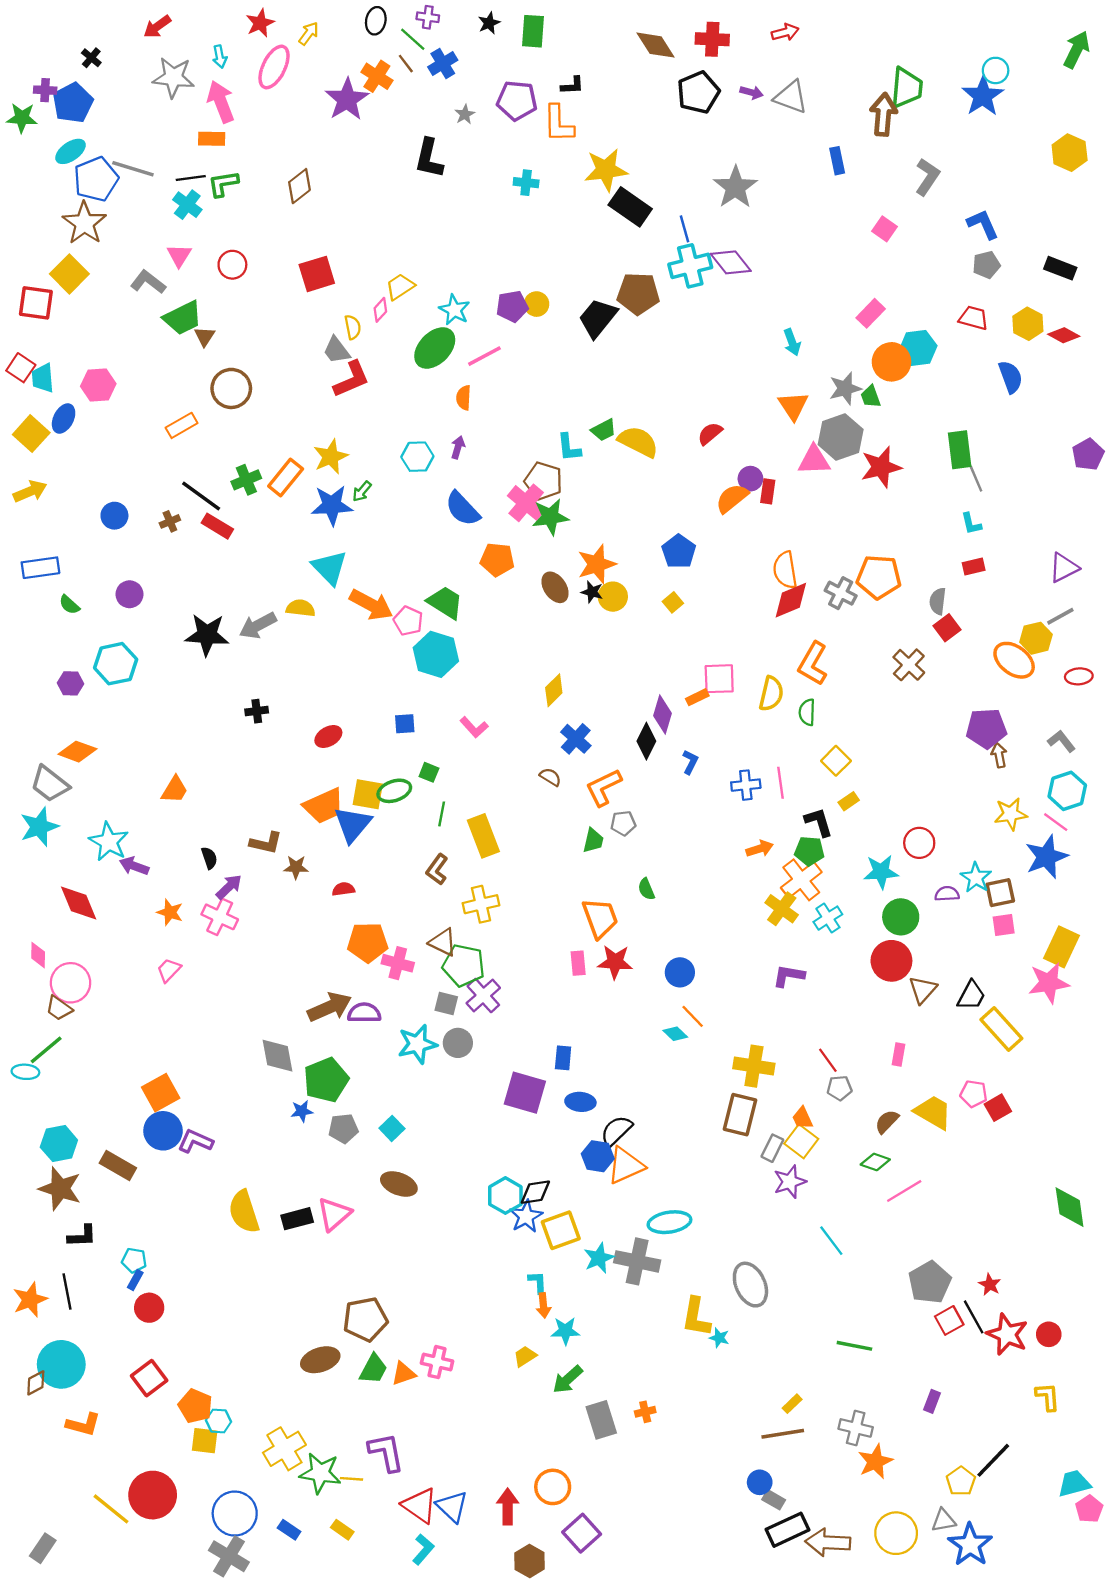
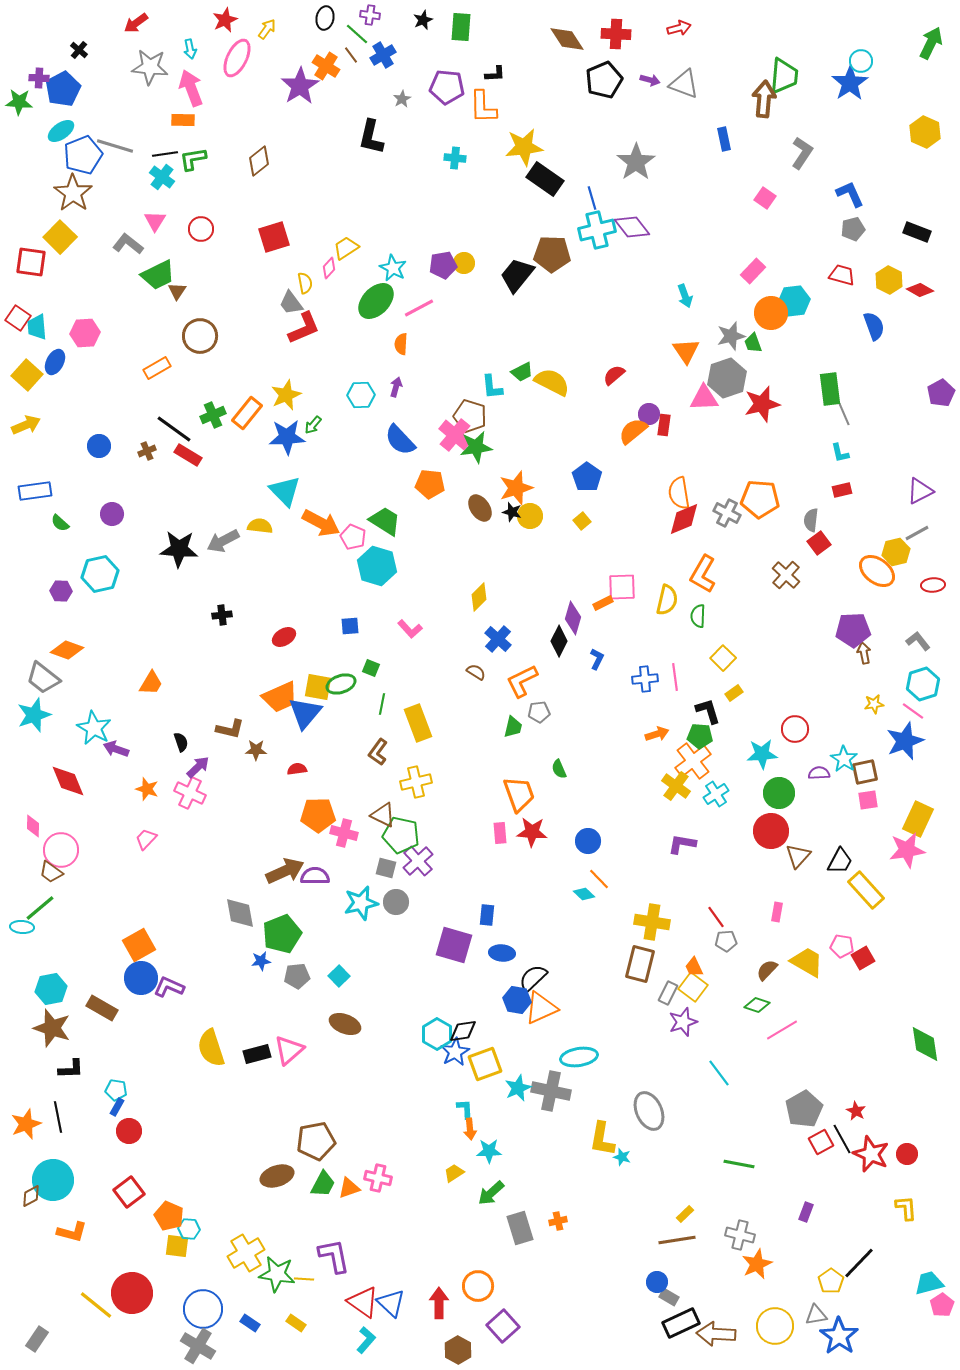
yellow star: (1011, 814) -> (874, 704), size x0.7

